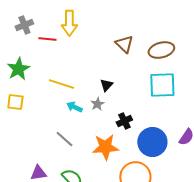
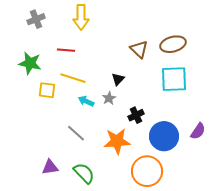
red line: (47, 39) -> (66, 50), moved
brown triangle: (124, 44) -> (139, 49), moved
green star: (18, 69) -> (30, 63), turned -30
yellow square: (15, 102) -> (47, 90), moved

